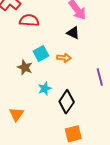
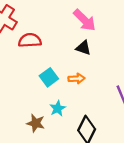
brown star: (25, 67) -> (36, 123), moved
cyan star: (45, 89) -> (58, 108), moved

